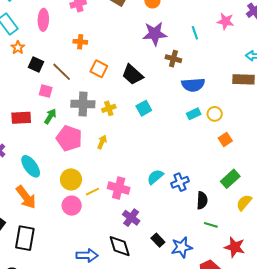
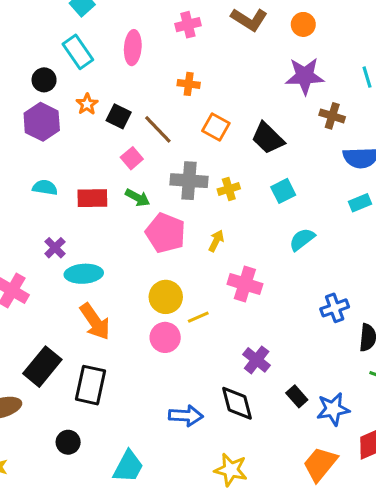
orange star: (18, 48) -> (87, 104), moved
pink square: (46, 91) -> (132, 158), turned 32
green arrow: (50, 116) -> (138, 198), turned 84
cyan ellipse: (31, 166) -> (84, 274), moved, turned -60
cyan semicircle: (155, 177) -> (302, 239), moved
pink cross: (119, 188) -> (245, 284), moved

